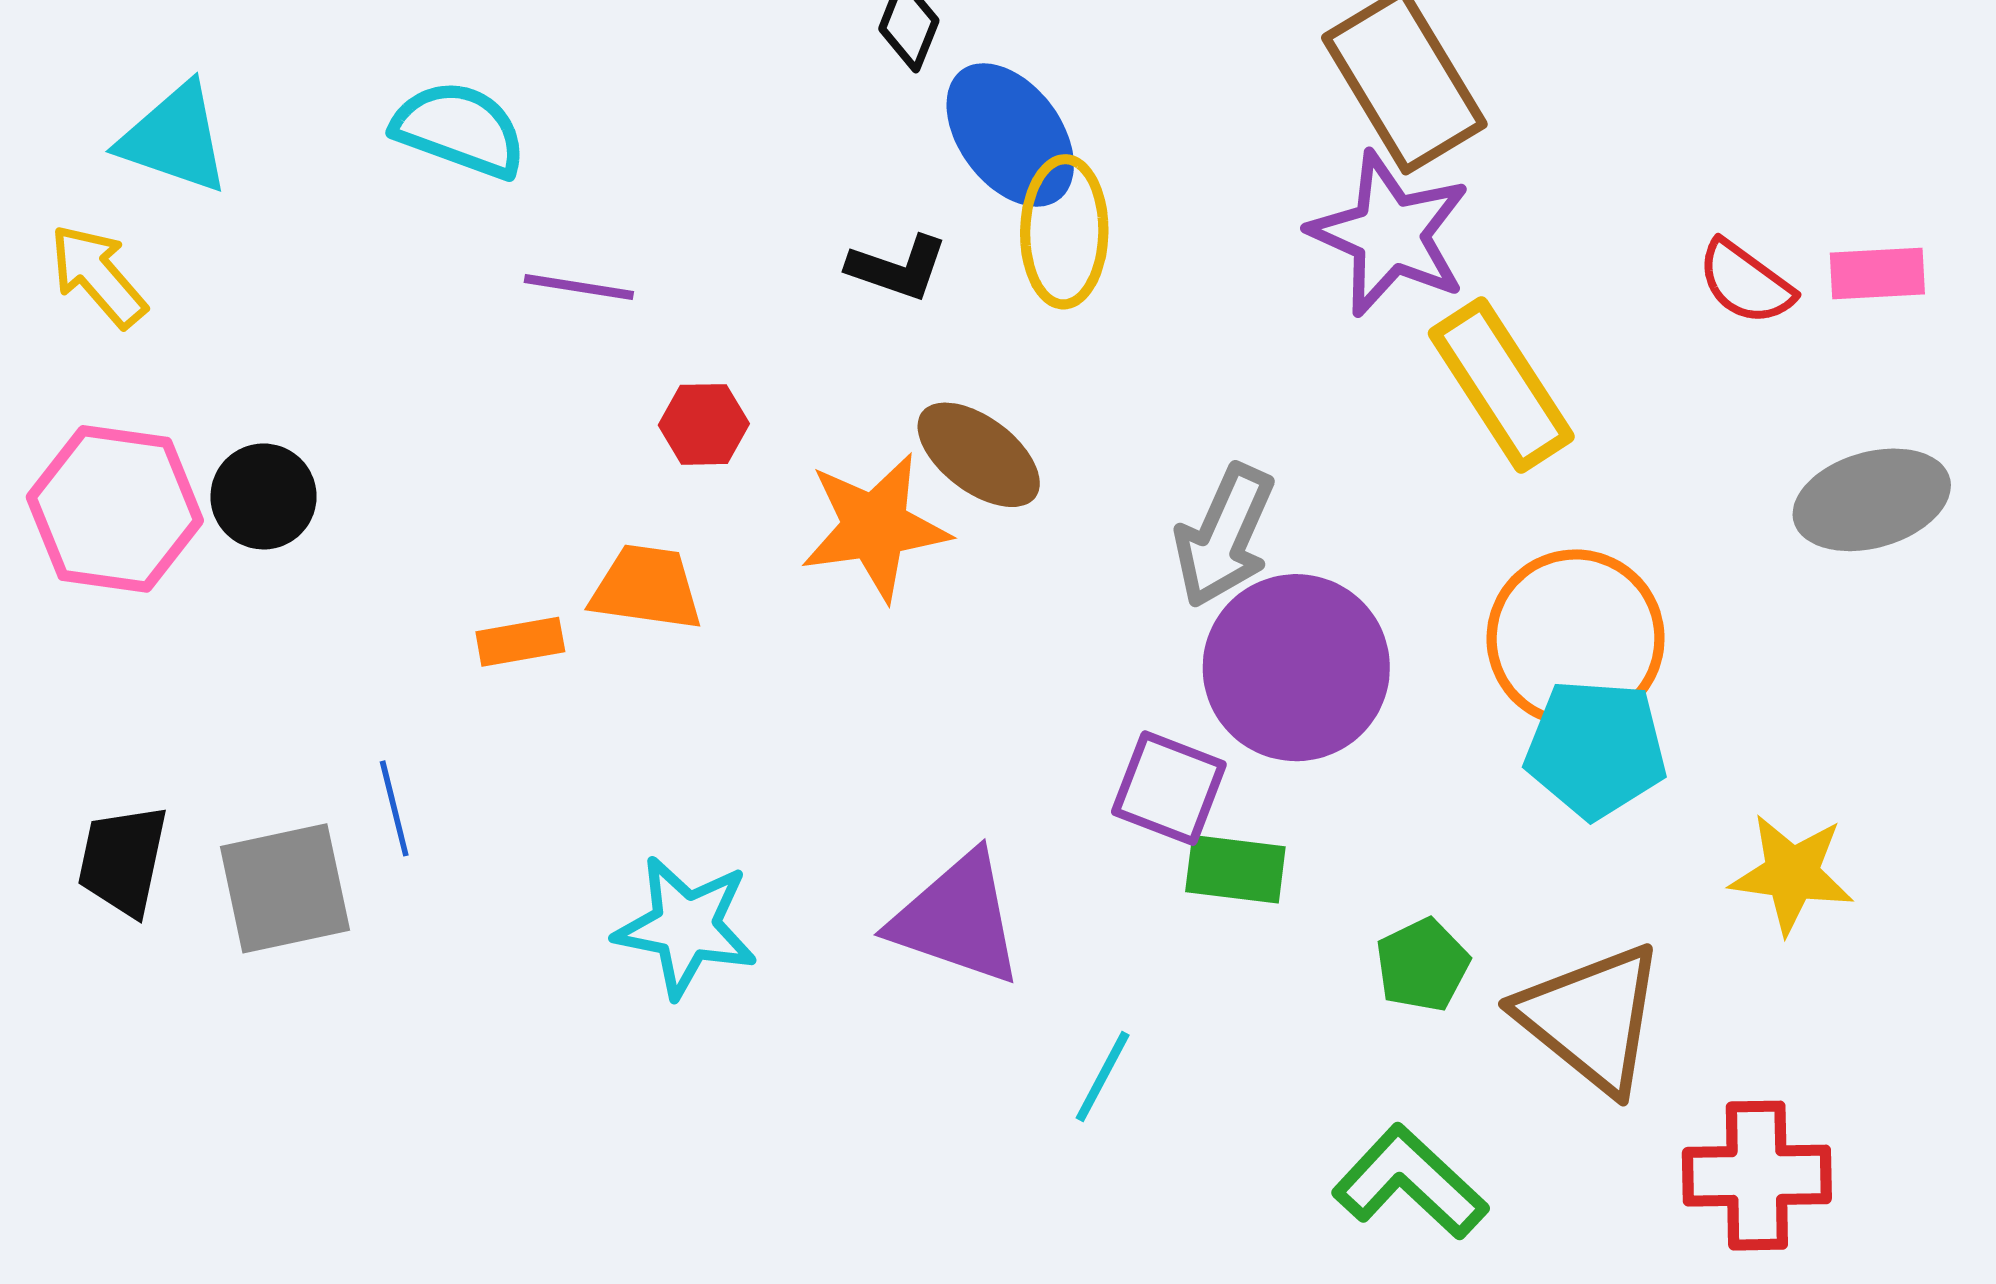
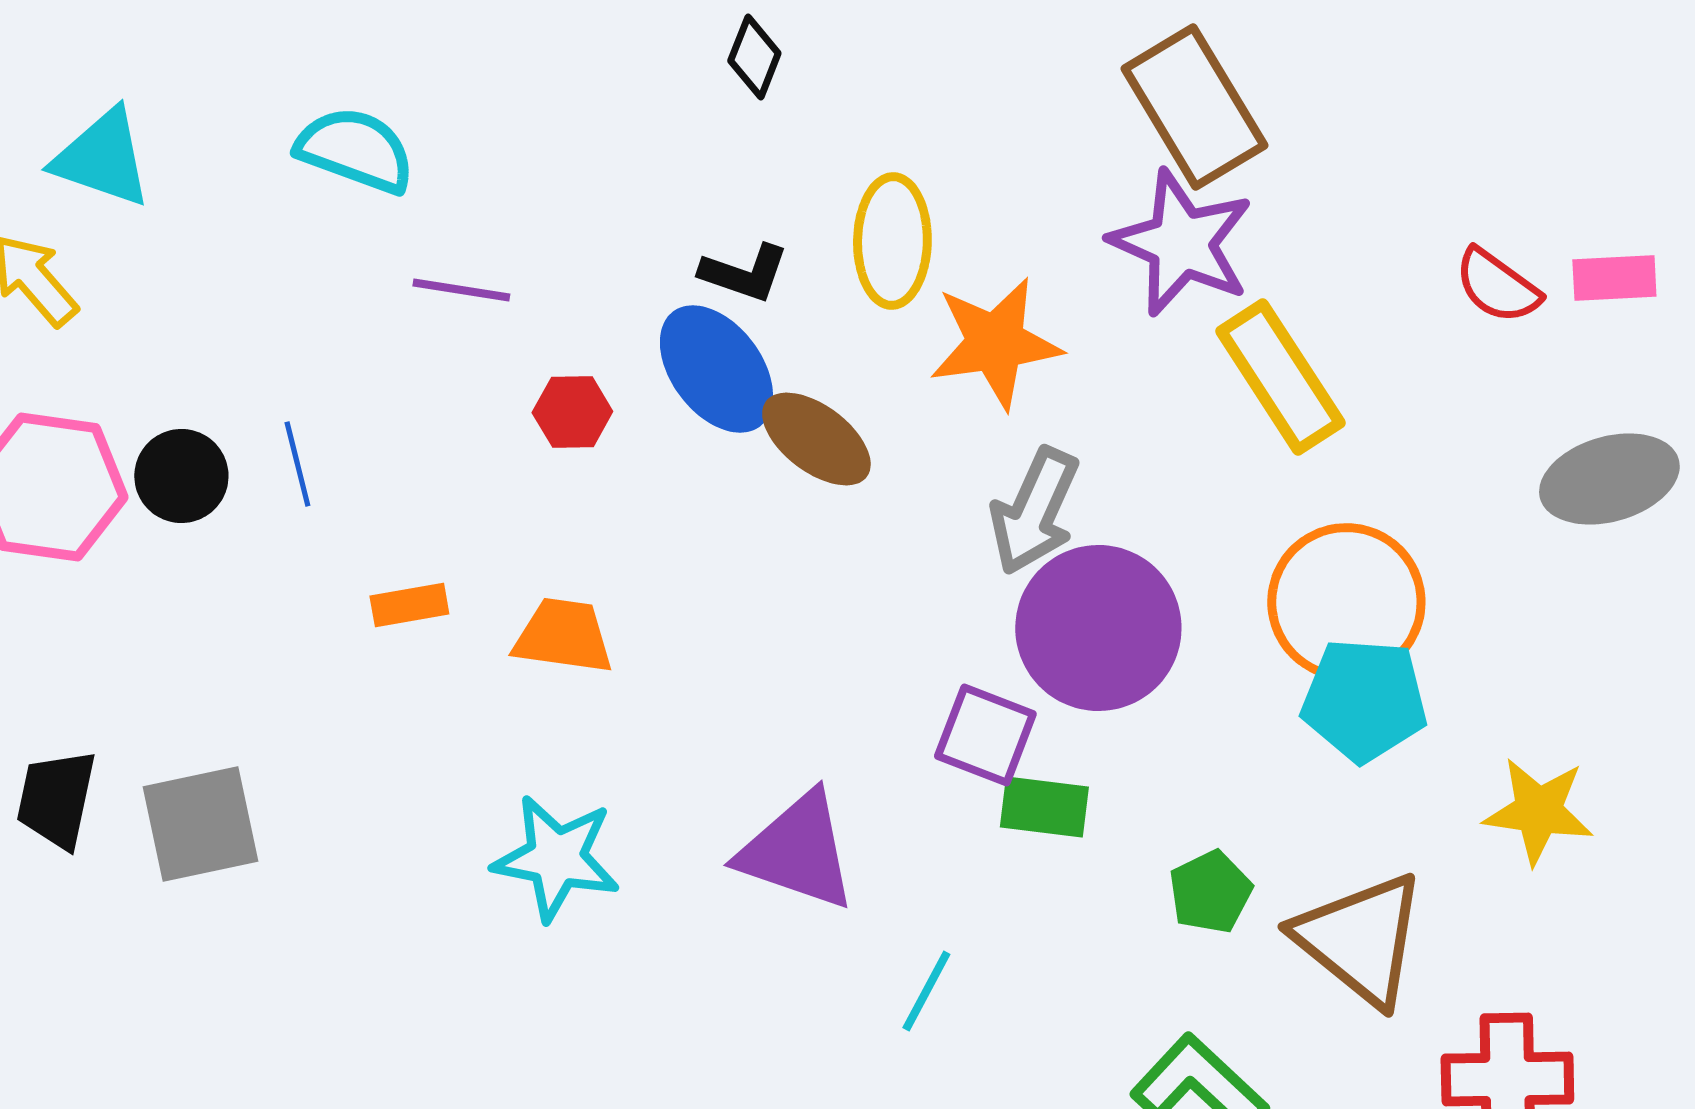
blue ellipse: (1010, 135) -> (716, 369), moved
orange star: (875, 527) -> (995, 343), moved
orange trapezoid: (646, 588) -> (563, 636), moved
blue line: (394, 808) -> (297, 464), moved

